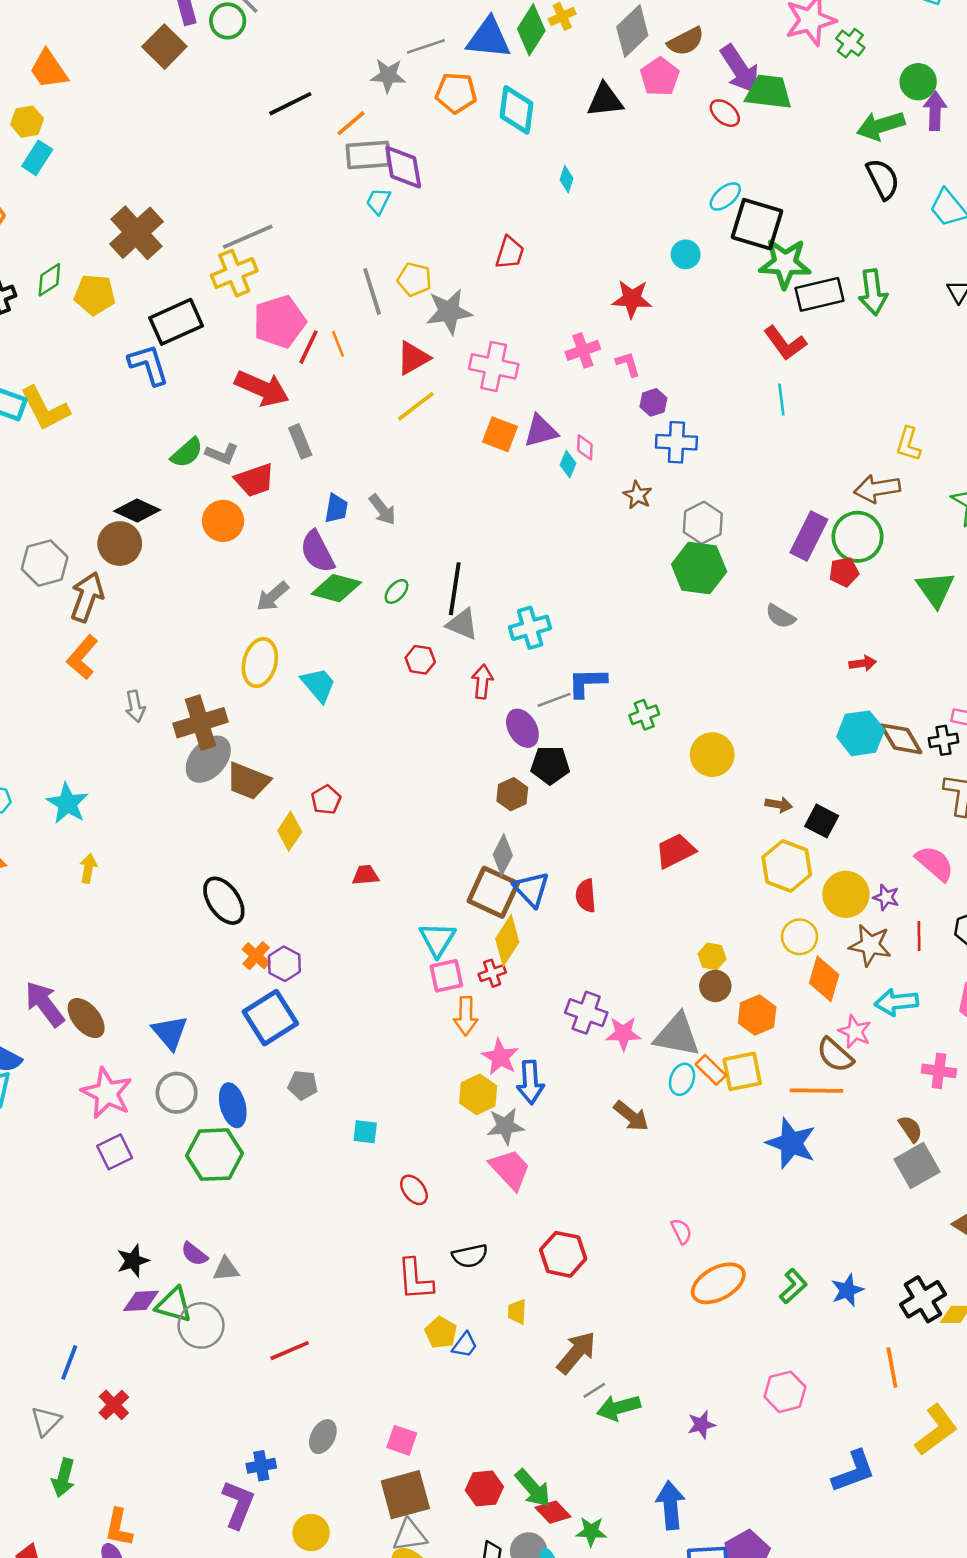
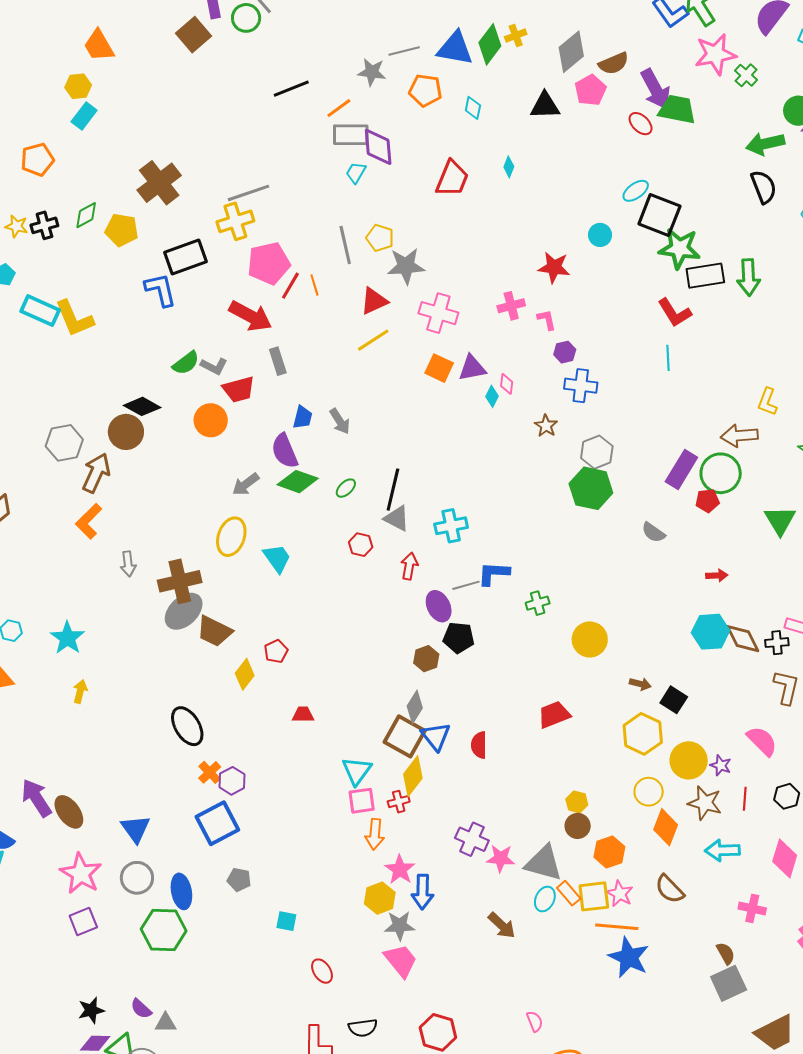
cyan diamond: (516, 110) -> (473, 108), size x0.6
red trapezoid: (510, 253) -> (452, 179), moved, size x1.4
pink star: (855, 1032) -> (620, 894), moved
orange line: (817, 1091) -> (617, 927), moved

